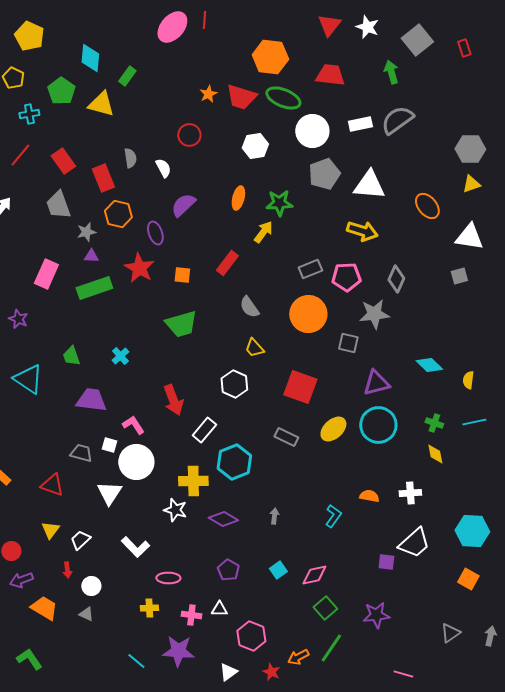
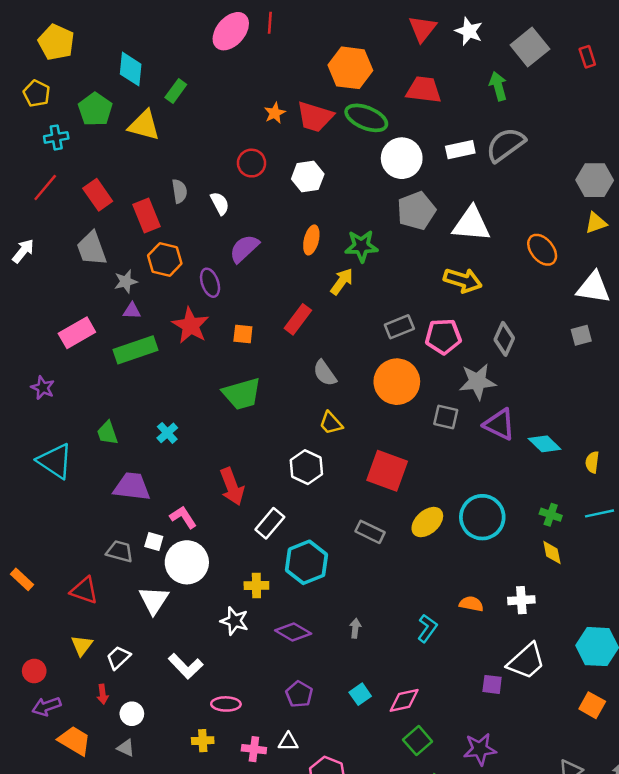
white hexagon: (255, 146) -> (308, 176), moved
pink rectangle: (46, 274) -> (77, 333), turned 36
purple triangle: (376, 383) -> (499, 424), moved, turned 40
yellow cross: (193, 481) -> (256, 586), size x0.7

